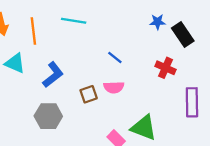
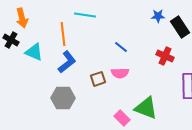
orange line: (33, 31) -> (63, 34), moved

